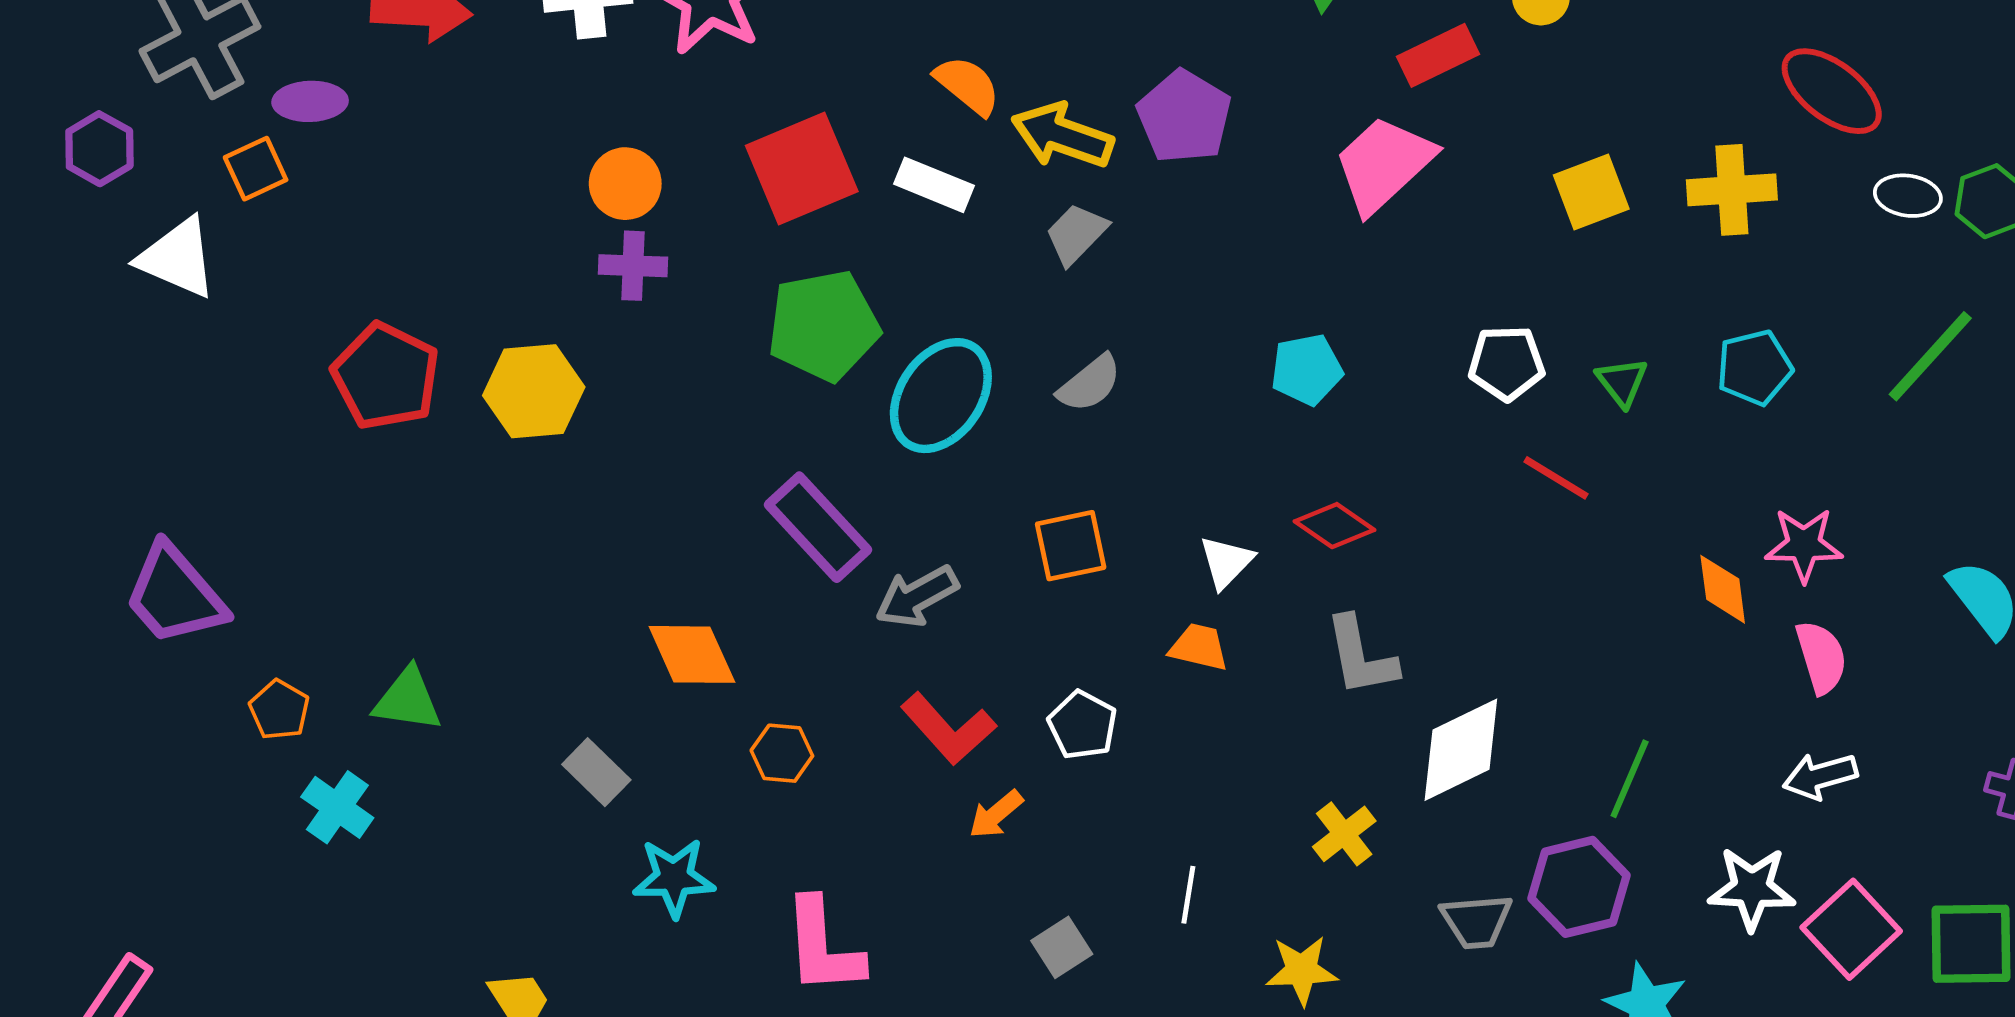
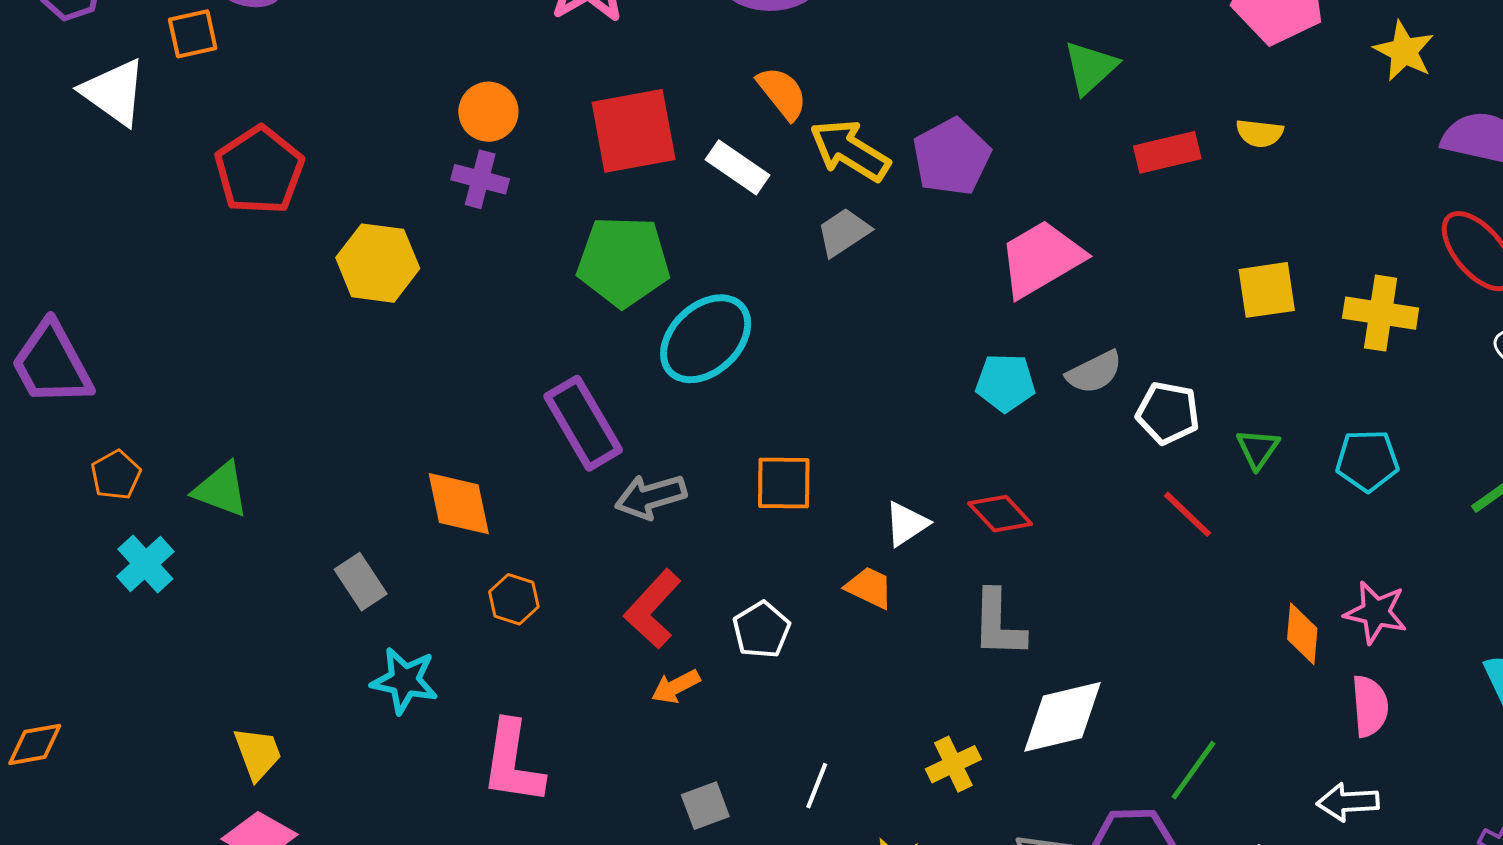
pink trapezoid: (1384, 164) -> (1041, 259), moved
red pentagon: (386, 376) -> (259, 170), moved
gray semicircle: (1090, 384) -> (1094, 372), moved
red L-shape: (948, 729) -> (653, 609), turned 72

